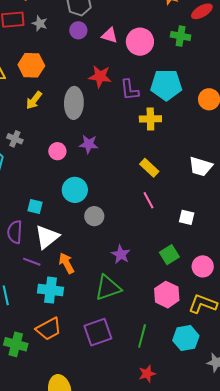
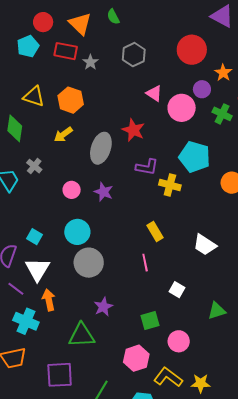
purple circle: (78, 30) -> (202, 89), moved
purple L-shape: (130, 90) -> (147, 167), moved, turned -90
gray circle: (94, 216) -> (89, 263), size x1.5
white triangle: (47, 237) -> (37, 269), turned -36

